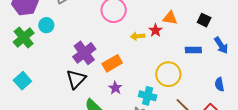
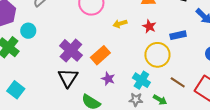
red star: (155, 30) -> (149, 26), moved
blue rectangle: (193, 50) -> (178, 35), moved
cyan cross: (148, 96) -> (141, 80), turned 30

